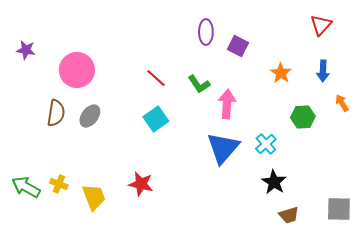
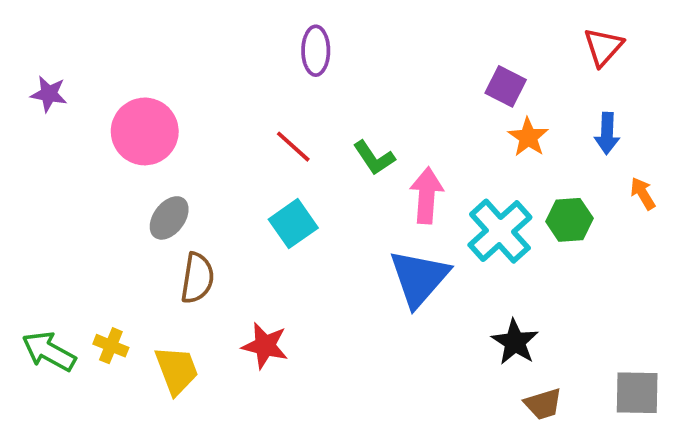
purple ellipse: (206, 32) -> (316, 51), moved
purple square: (238, 46) -> (506, 86), moved
brown semicircle: (56, 113) -> (197, 278), moved
cyan cross: (266, 144) -> (500, 231), moved, size x1.6

